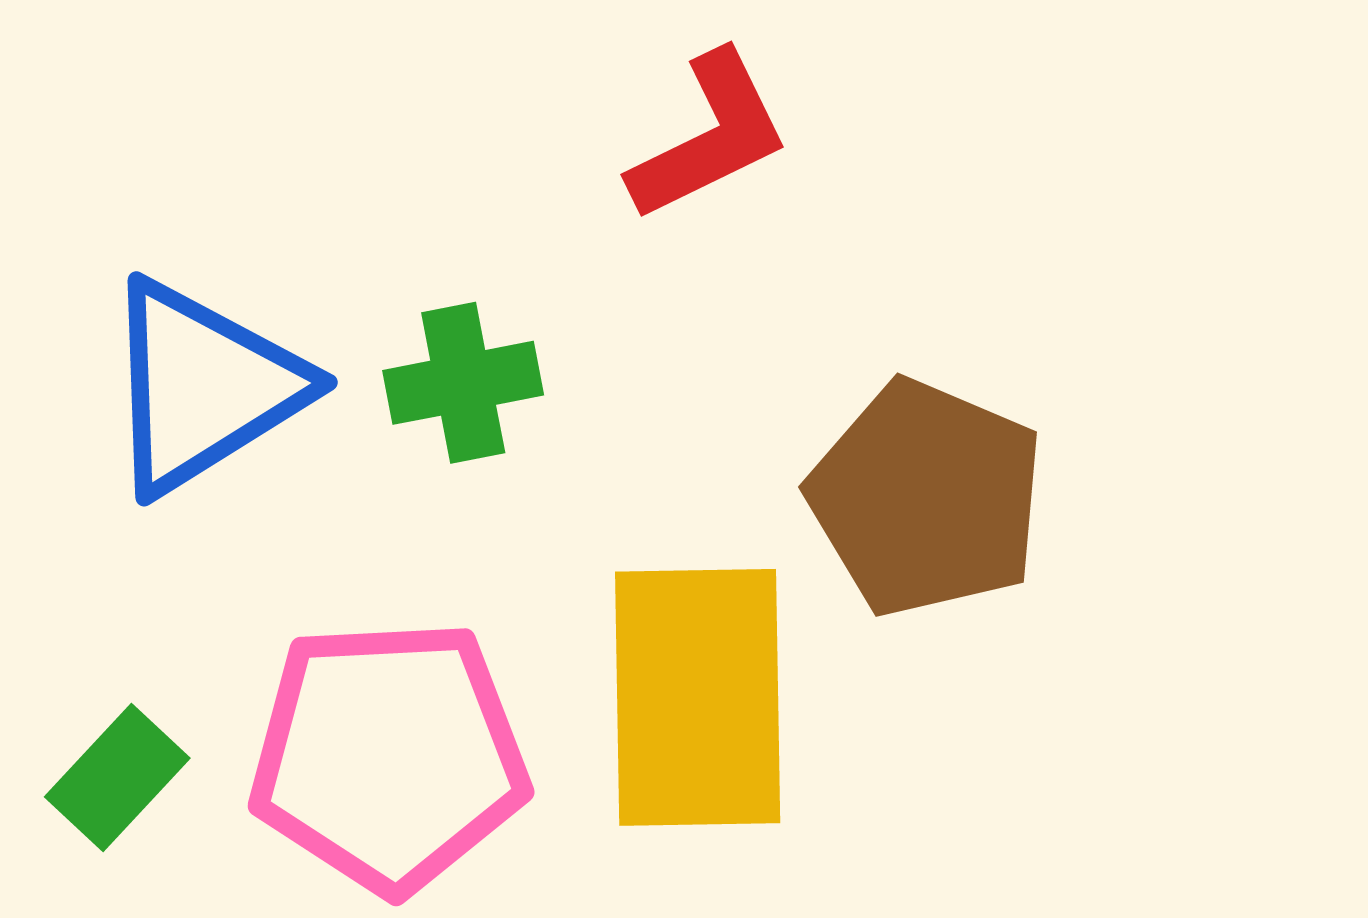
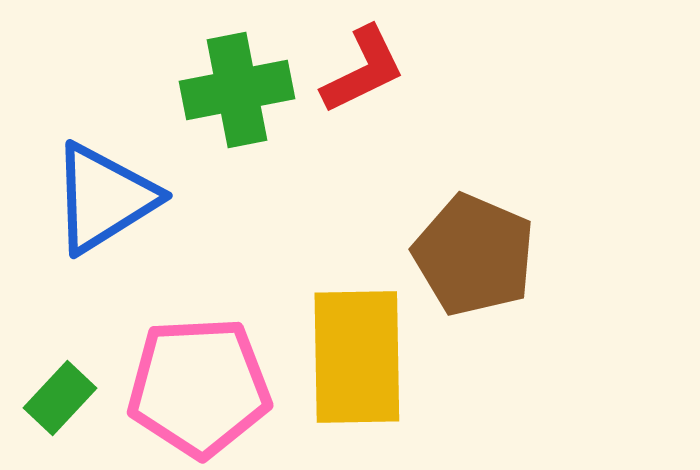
green cross: (463, 383) -> (237, 90), moved, size x1.4

